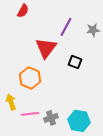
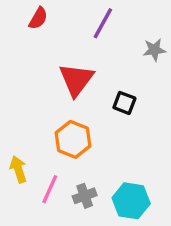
purple line: (66, 27) -> (103, 23), moved
orange hexagon: (30, 78) -> (73, 139), moved
pink line: (30, 114) -> (50, 189), turned -60

